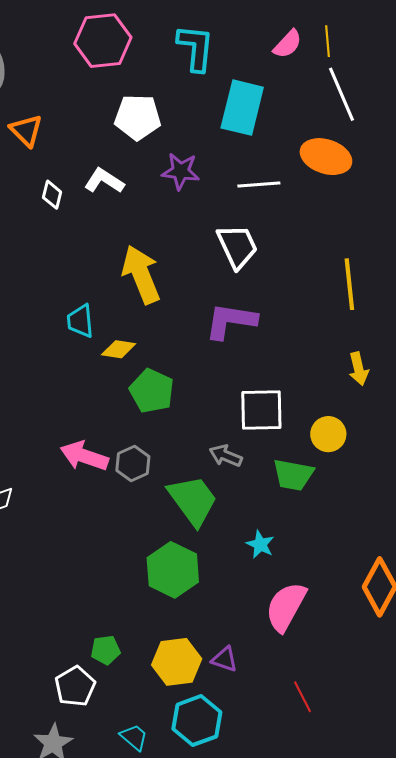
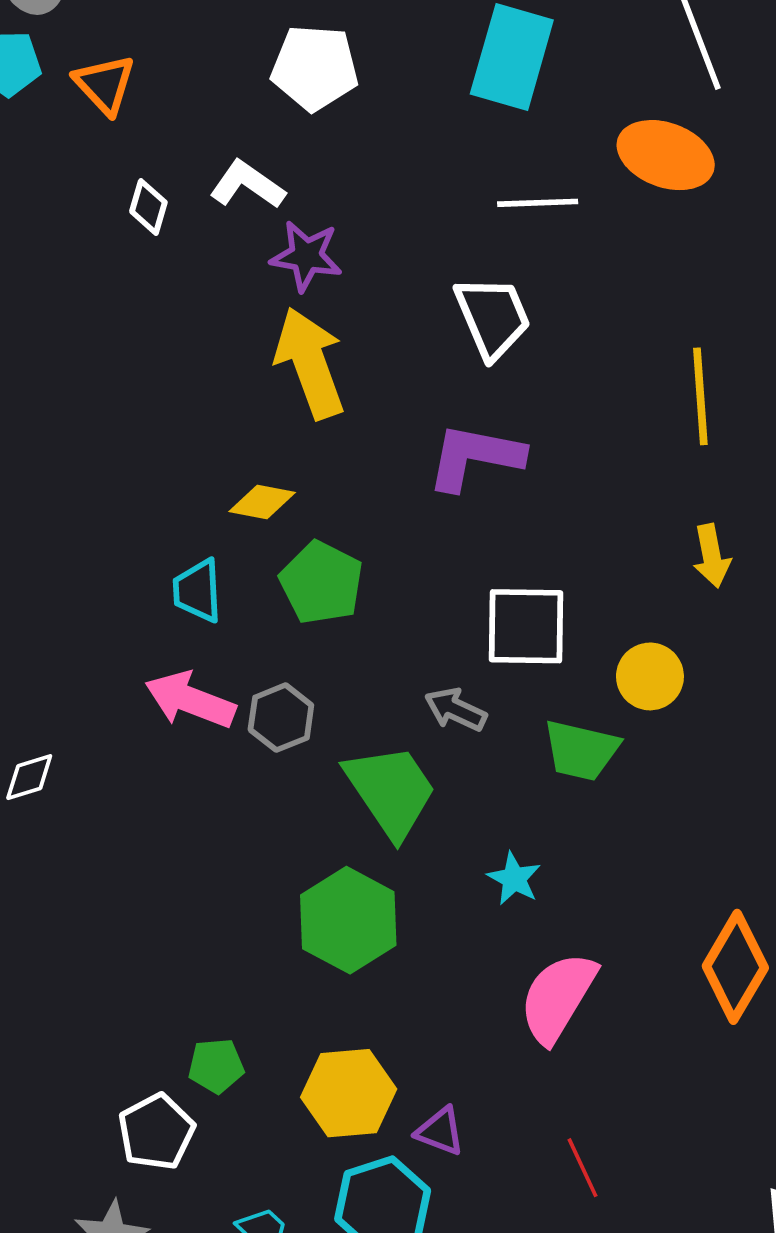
purple star: (181, 171) -> (306, 256), moved
cyan trapezoid: (80, 321) -> (198, 591), moved
purple triangle: (225, 659) -> (440, 1131), moved

